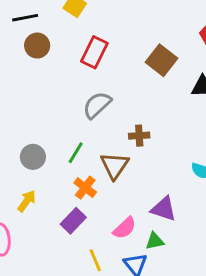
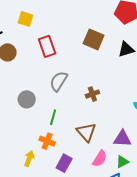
red rectangle: (94, 52) -> (47, 46), turned -30
gray circle: (33, 157) -> (27, 99), moved
brown triangle: (115, 166) -> (86, 132), moved
orange cross: (85, 188) -> (47, 141), moved

